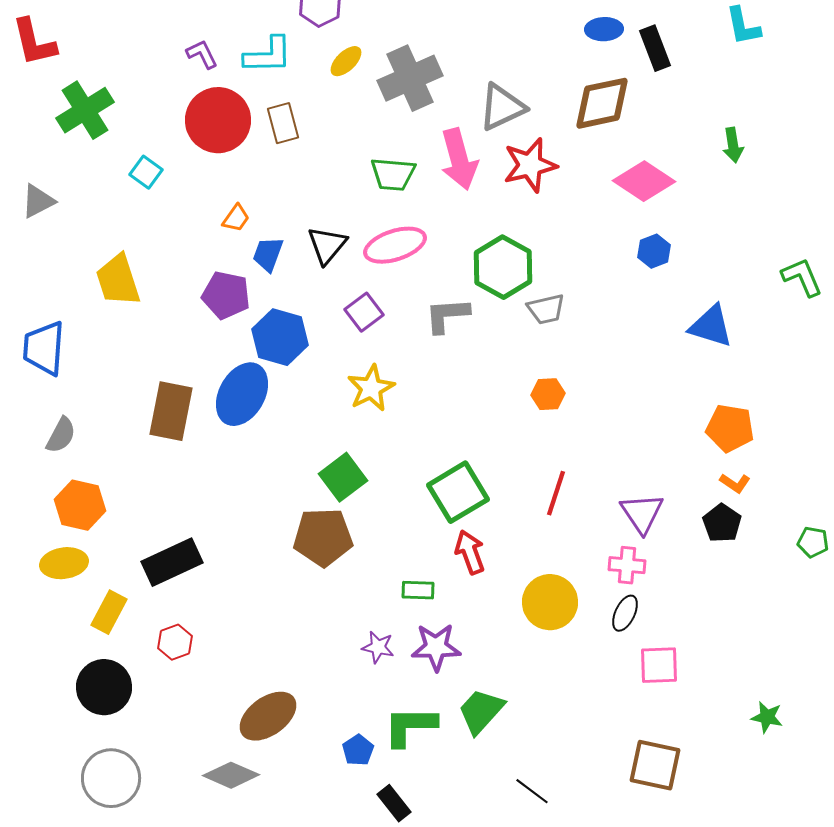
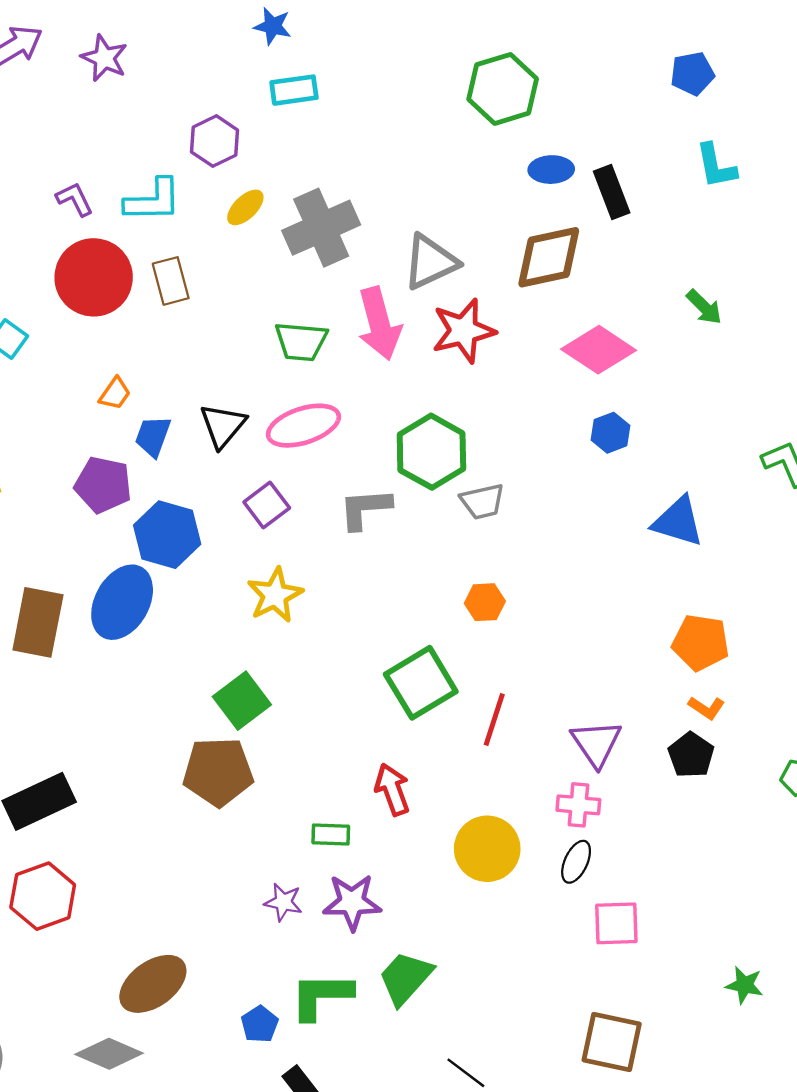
green arrow: (733, 145) -> (704, 307), turned -36
green square: (458, 492) -> (421, 683), moved
red hexagon: (175, 642) -> (43, 896), size x1.6

